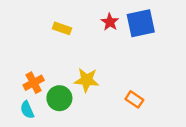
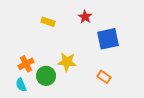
blue square: (141, 23) -> (108, 39), moved

